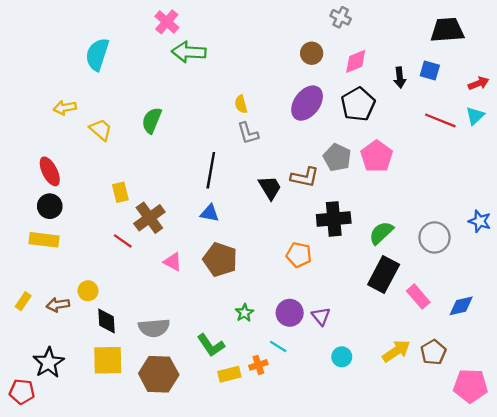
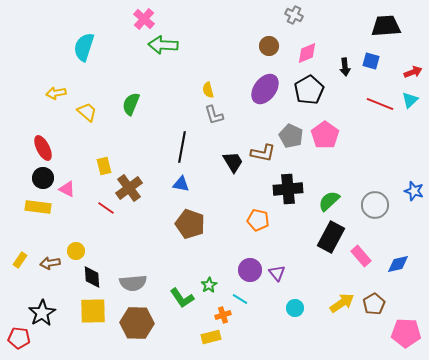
pink triangle: (173, 262) -> (67, 189), moved
green star: (244, 313) -> (209, 285), moved
yellow rectangle: (229, 374) -> (211, 337), moved

